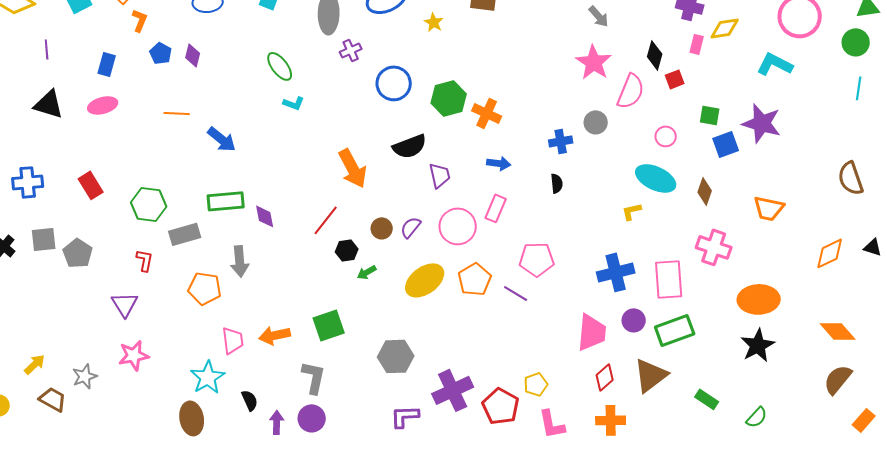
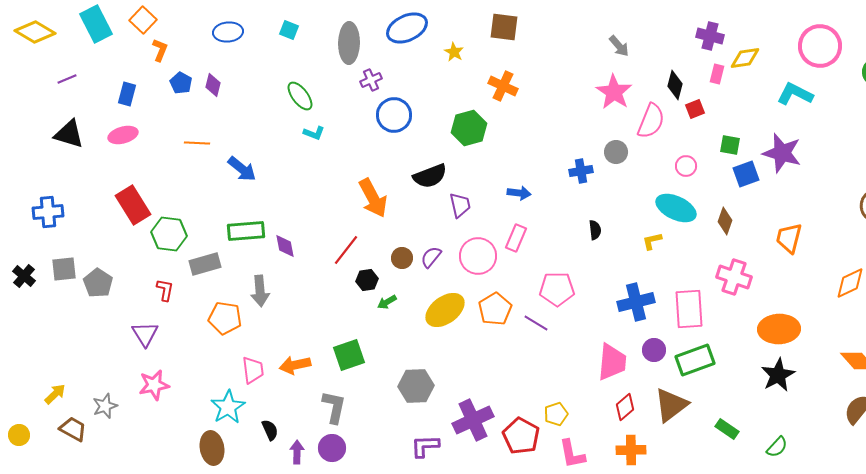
purple line: (47, 49) -> (67, 79), turned 72
blue circle: (394, 83) -> (394, 115), moved
orange cross: (487, 113) -> (503, 86), moved
black semicircle: (557, 183) -> (595, 230), moved
red rectangle: (91, 185) -> (133, 205), moved, size x1.4
orange trapezoid: (769, 208) -> (789, 238), turned 92

